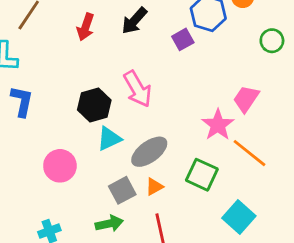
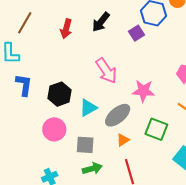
black hexagon: (94, 105) -> (59, 94), moved
pink star: (218, 125) -> (143, 91), moved, turned -30
gray square: (122, 190) -> (85, 145), moved, turned 36

